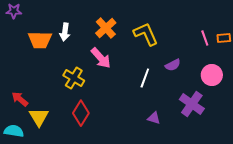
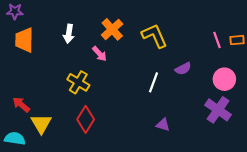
orange trapezoid: (40, 40) -> (24, 40), moved, turned 90
pink arrow: (101, 58) -> (99, 54), moved, size x0.7
purple cross: (192, 104) -> (218, 110), moved

